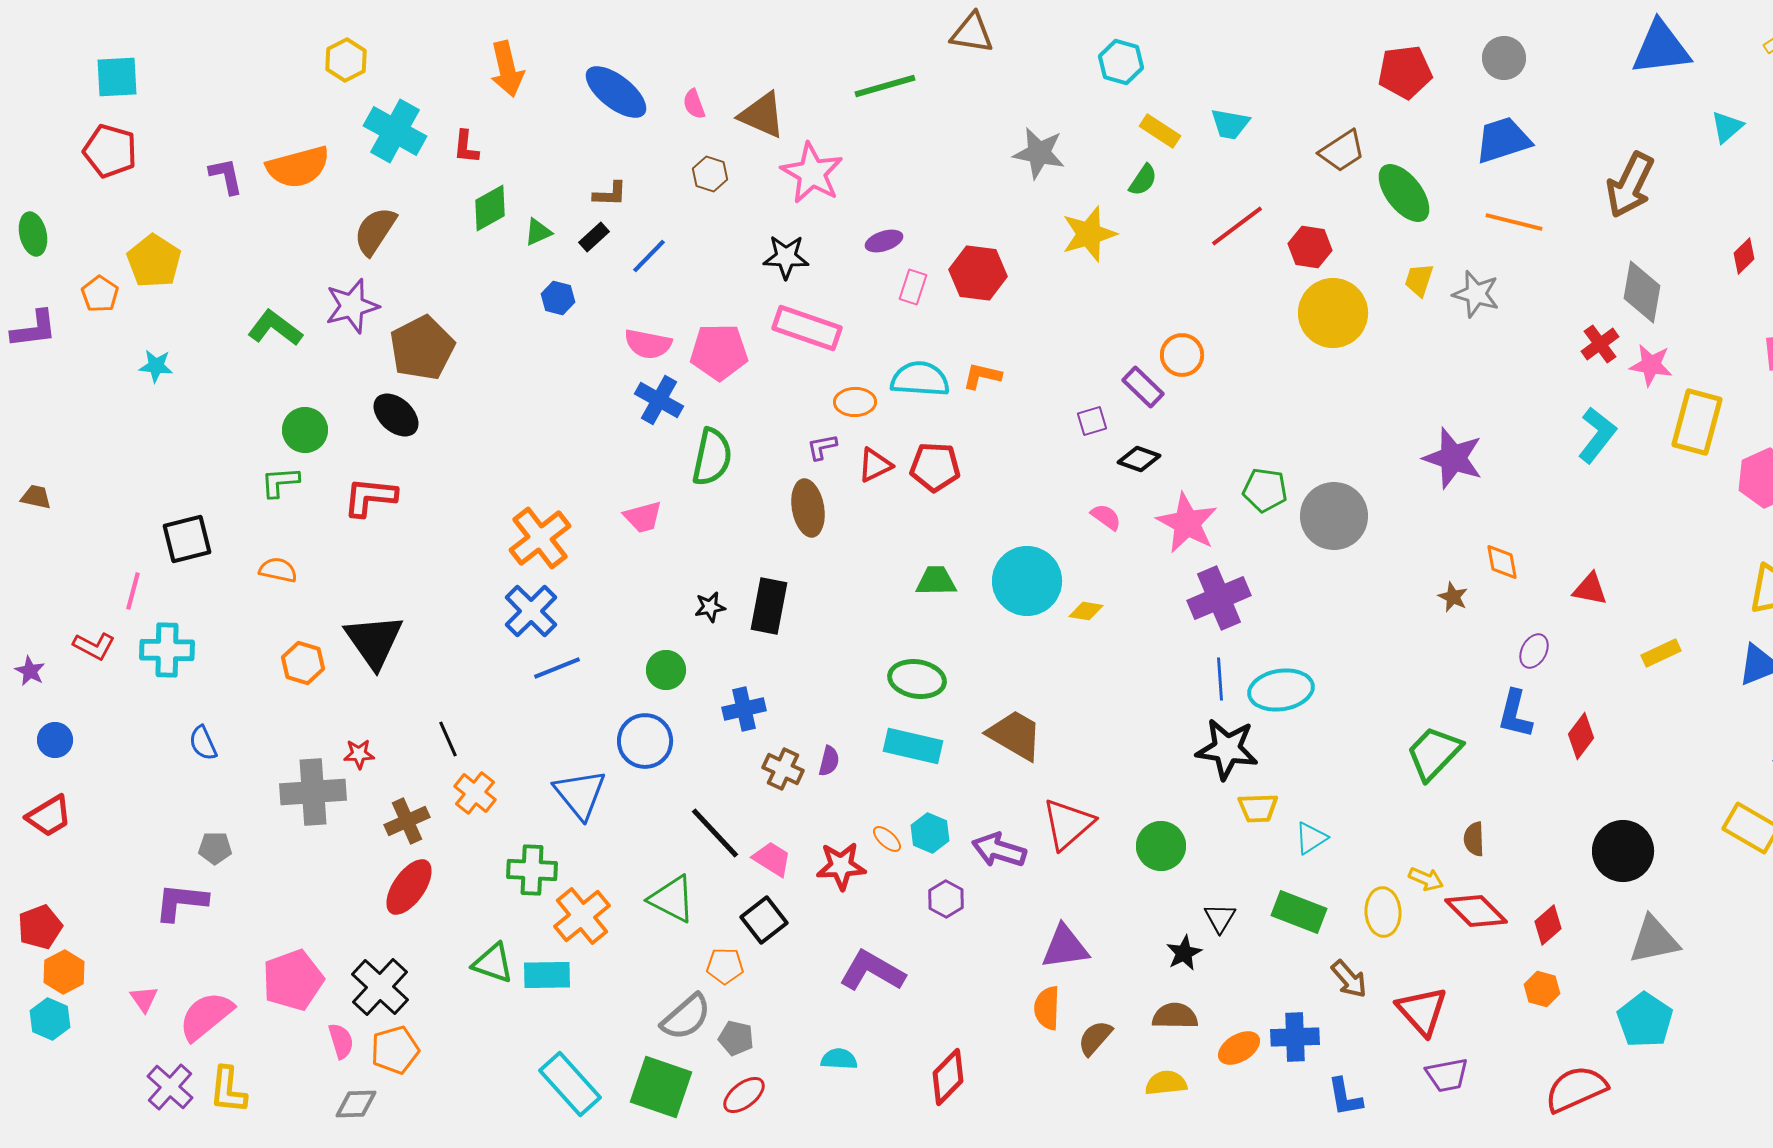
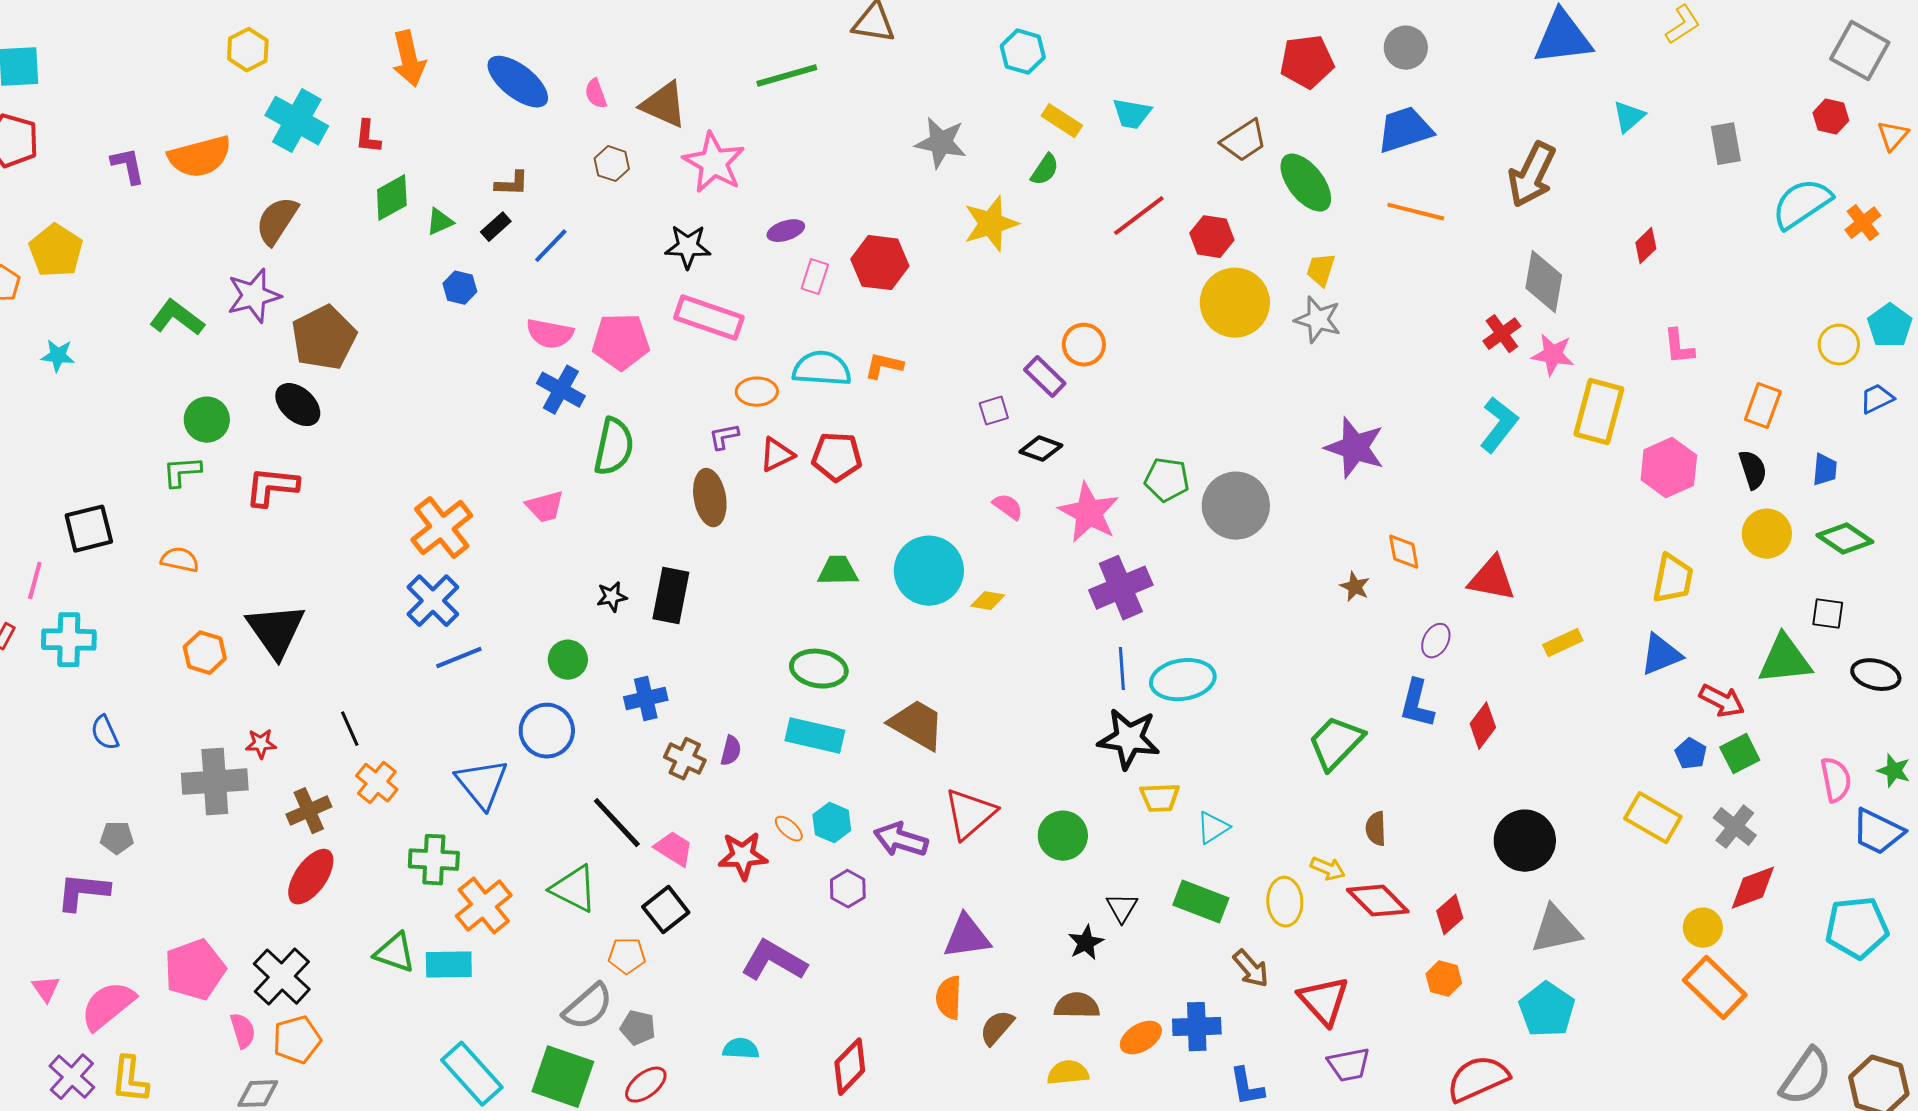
gray star: (1476, 294) -> (1318, 320), moved
red triangle: (1590, 589) -> (1492, 579), size x1.4

